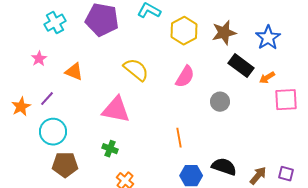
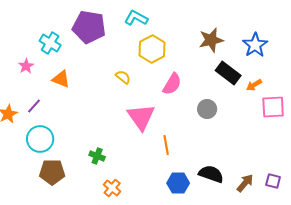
cyan cross: (55, 23) -> (50, 43), moved, turned -30
yellow hexagon: (184, 31) -> (152, 49), moved
yellow semicircle: (136, 70) -> (123, 77), size x0.6
pink triangle: (116, 110) -> (141, 117), moved, turned 44

